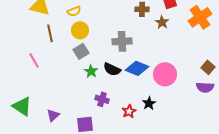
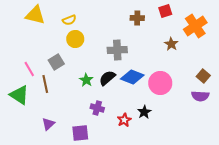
brown star: (162, 22) -> (171, 44), moved
brown line: (50, 33) -> (45, 84), moved
gray square: (81, 51) -> (56, 62), moved
black semicircle: (112, 69) -> (107, 78), turned 114
green triangle: (22, 106) -> (19, 95), moved

